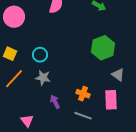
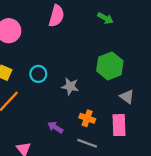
gray star: (43, 78) -> (70, 86), moved
purple arrow: (55, 102) -> (55, 127), turned -32

